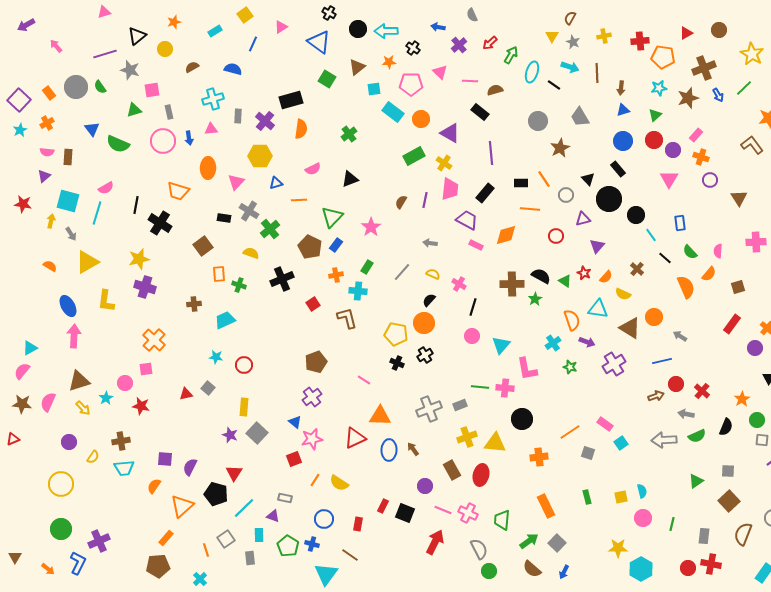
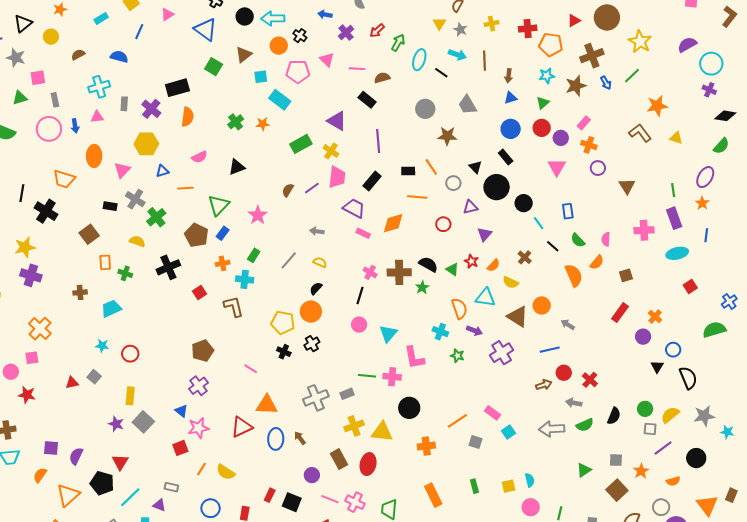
brown circle: (719, 30) -> (607, 17), size x1.6
orange star: (389, 62) -> (263, 124), moved
orange circle: (421, 119) -> (279, 46), moved
brown star: (560, 148) -> (447, 136), turned 30
purple line: (425, 200) -> (312, 188), turned 42
pink cross: (459, 284) -> (370, 272), moved
cyan cross: (553, 343) -> (440, 332), turned -35
orange star: (742, 399) -> (641, 471), moved

